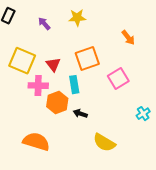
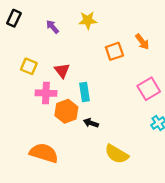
orange square: (87, 59) -> (114, 51), moved, size x0.7
yellow square: (22, 61) -> (29, 66), size x0.6
pink square: (118, 79) -> (149, 89), moved

